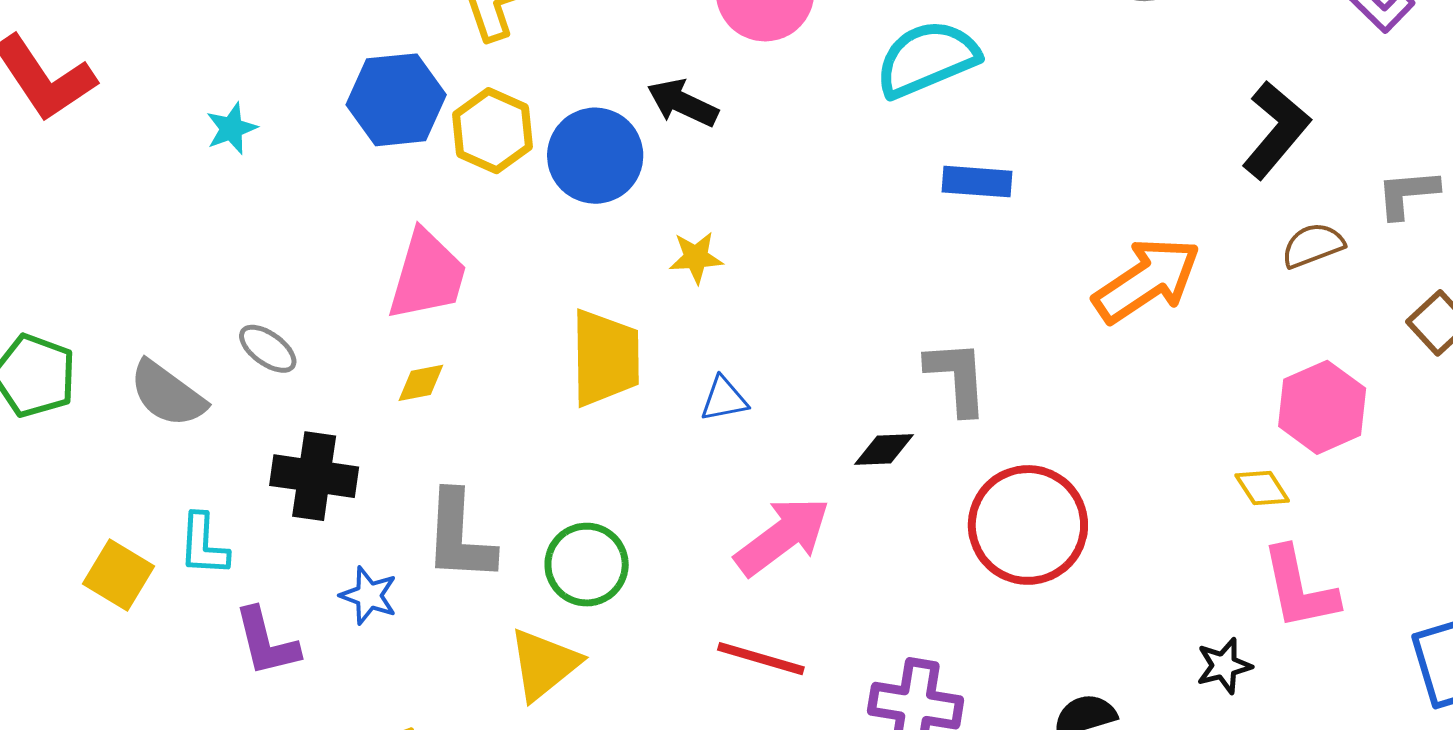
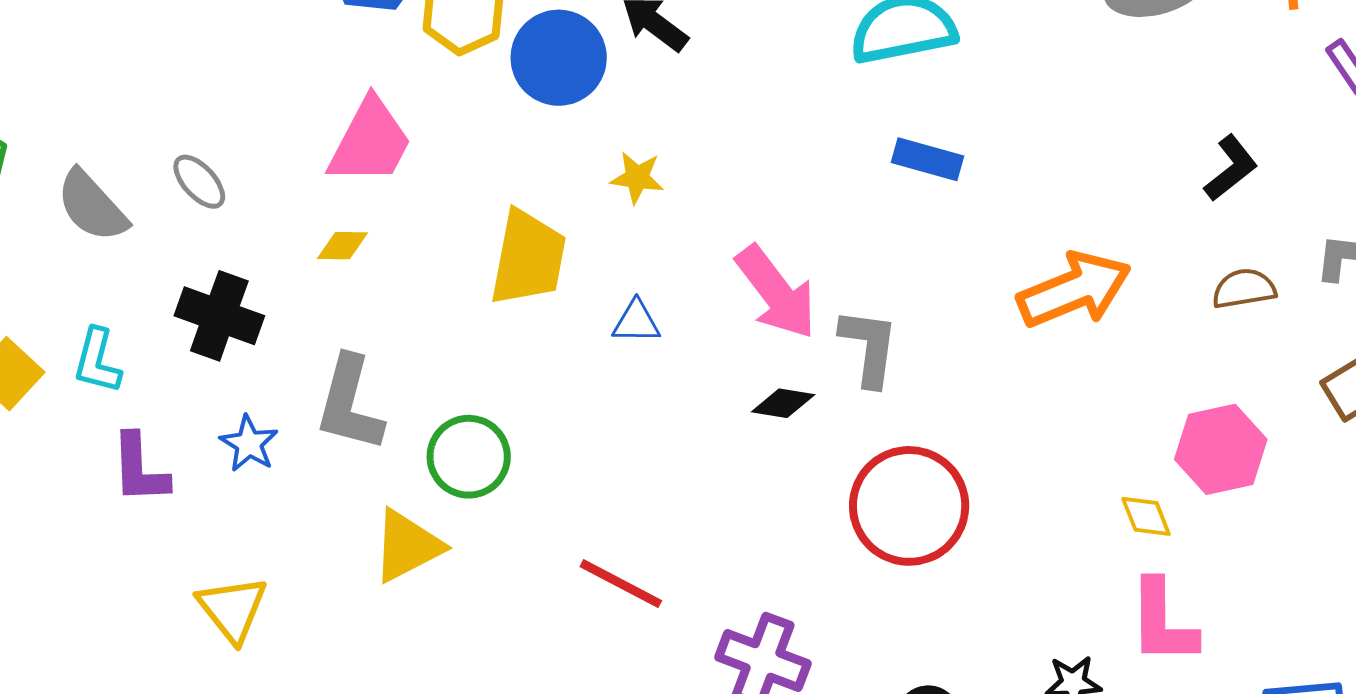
black L-shape: (1276, 130) -> (1231, 168), size x0.7
pink arrow: (783, 536) -> (776, 292), moved, turned 78

